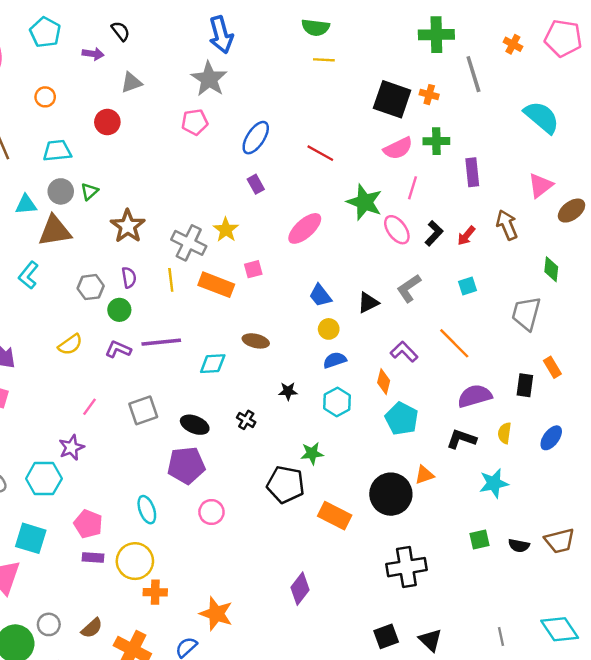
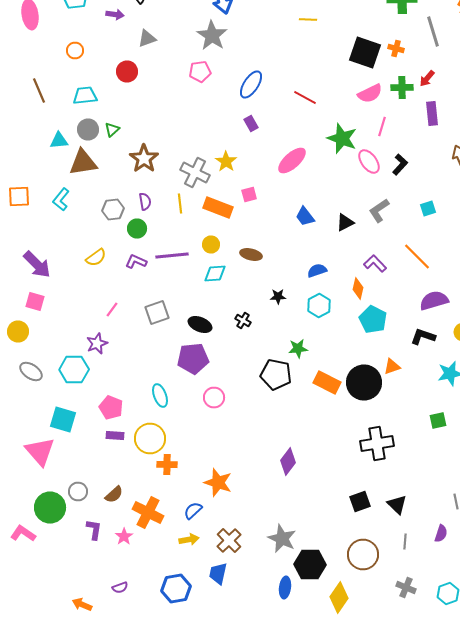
red arrow: (466, 236) -> (427, 78), moved
yellow circle: (329, 329) -> (211, 244), moved
orange rectangle: (335, 516) -> (327, 382), moved

